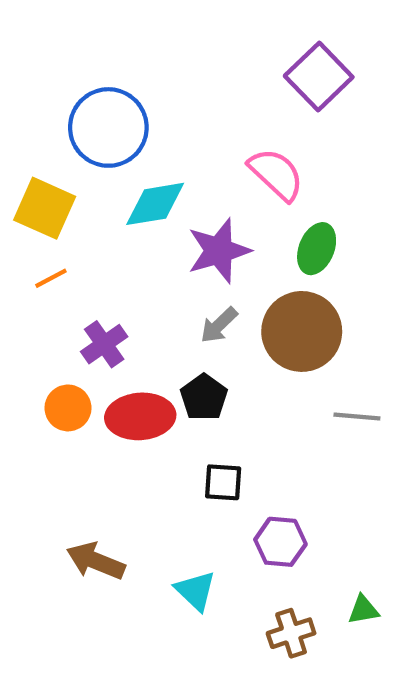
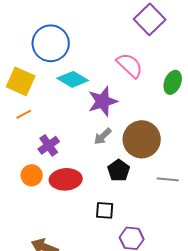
cyan diamond: (155, 204) -> (73, 79), turned 40
green ellipse: (317, 249) -> (173, 82), moved
black pentagon: (204, 397) -> (119, 170), moved

